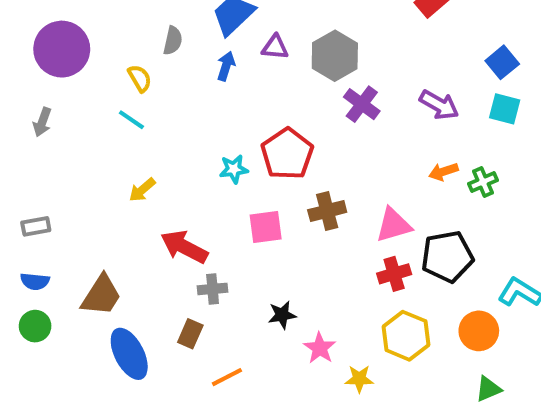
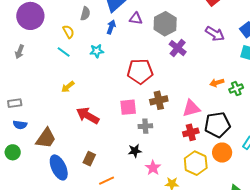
purple arrow: (439, 105) -> (215, 34), moved
red pentagon: (287, 154) -> (140, 71), turned 30
cyan star: (234, 169) -> (97, 51), moved
blue semicircle: (35, 281) -> (20, 125), moved
gray cross: (213, 289) -> (145, 126), moved
orange circle: (479, 331) -> (222, 153), moved

